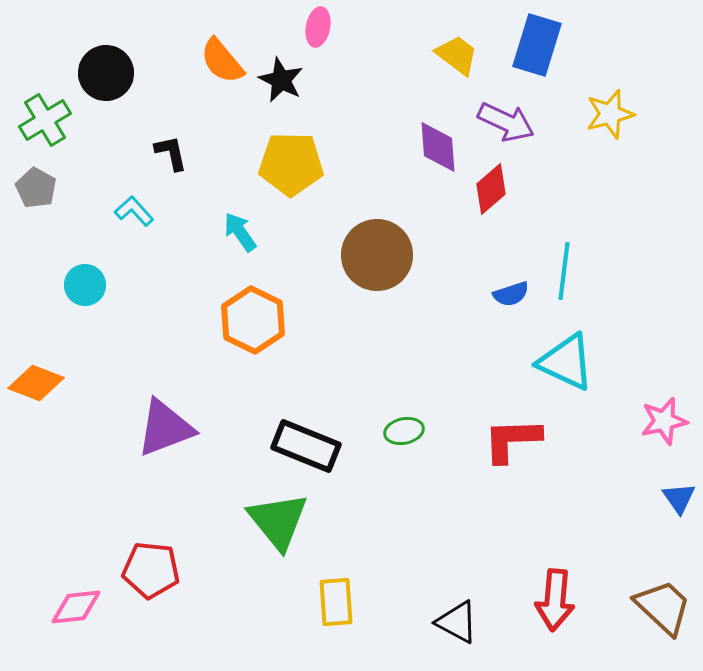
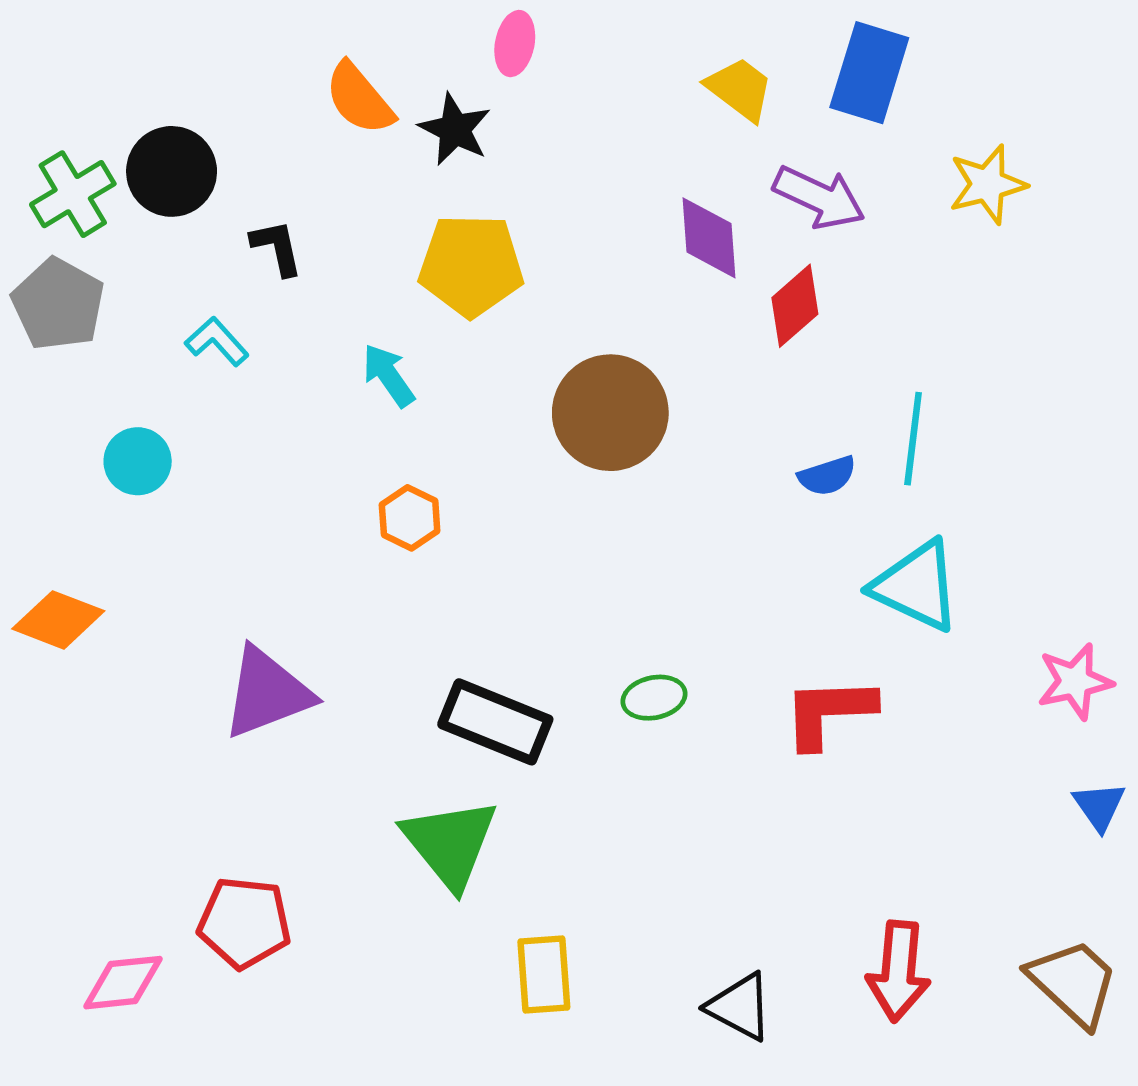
black circle: (106, 73) -> (172, 171), moved
gray pentagon: (36, 188) -> (58, 304), size x1.4
orange hexagon: (253, 320) -> (410, 518), size x0.6

